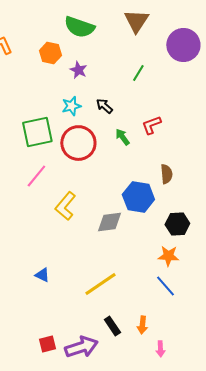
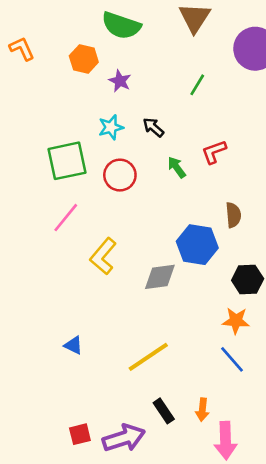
red circle: (78, 143) -> (120, 175), size x0.7
pink arrow: (160, 349) -> (226, 441), size x1.8

